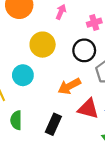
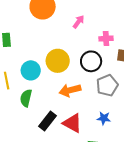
yellow circle: (43, 45) -> (58, 61), moved
red triangle: (88, 109) -> (72, 123), moved
green semicircle: (16, 120) -> (26, 98), moved

